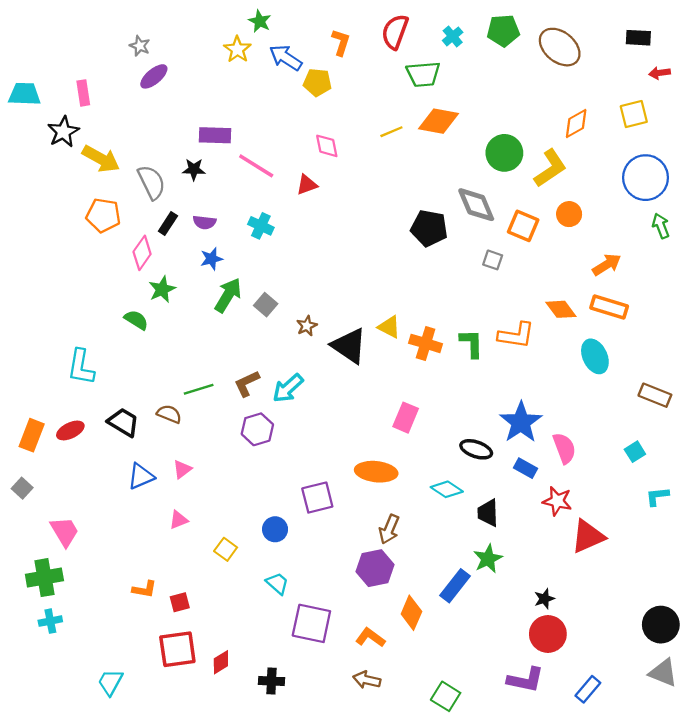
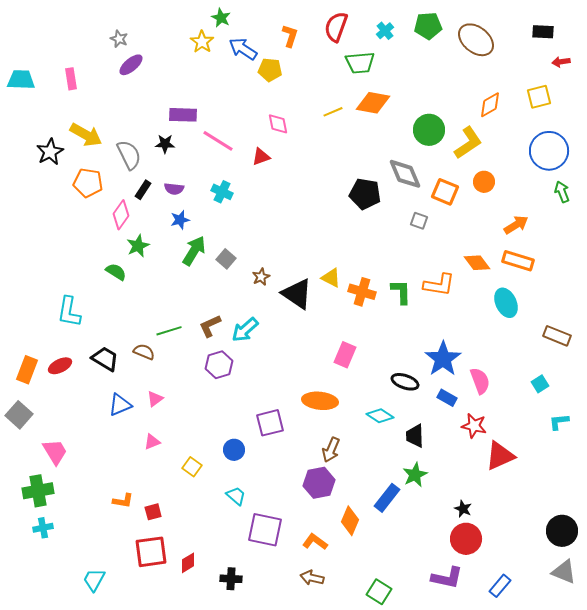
black star: (63, 132) -> (50, 152), moved
gray square: (22, 488) -> (19, 415), size x1.5
black star: (544, 599) -> (463, 509), turned -30

